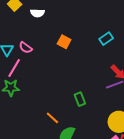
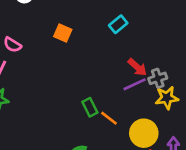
orange line: (52, 118) -> (109, 118), moved

